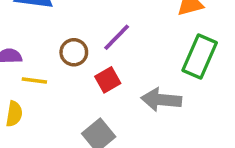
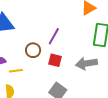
red square: (108, 80) -> (55, 60), turned -32

